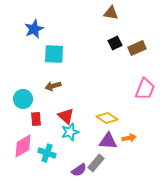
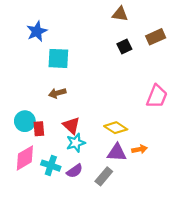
brown rectangle: (137, 48) -> (156, 37), moved
cyan circle: (23, 99) -> (25, 121), moved
purple semicircle: (79, 170) -> (75, 171), moved

